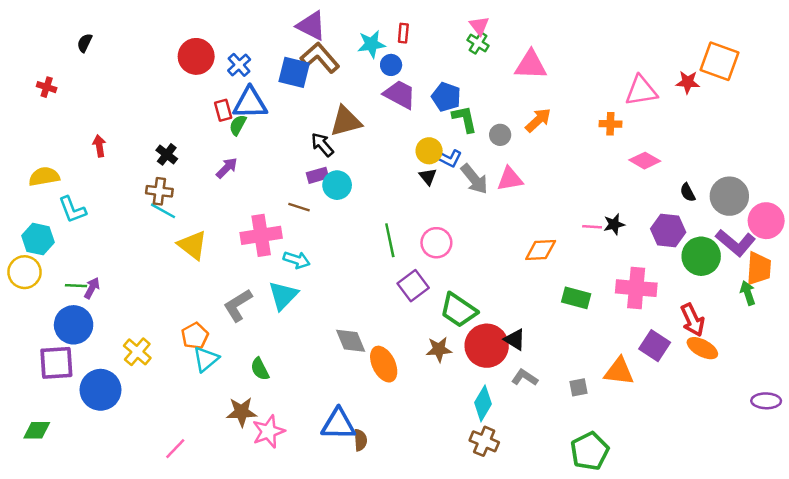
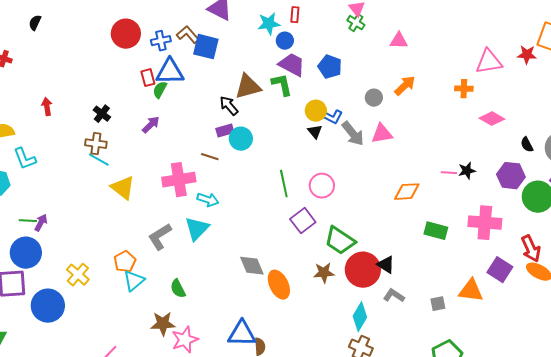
brown L-shape: (320, 58) -> (188, 35), moved, size x0.7
blue cross: (239, 65) -> (161, 41), turned 30
pink triangle: (531, 65) -> (399, 41), size x0.7
green L-shape: (465, 119) -> (282, 85), moved

